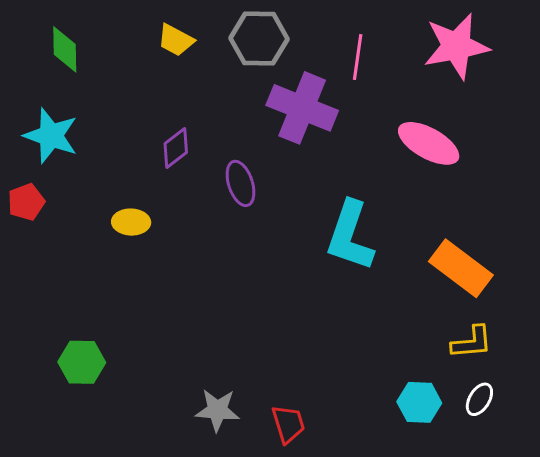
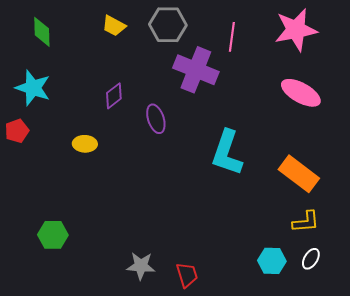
pink ellipse: (429, 143) -> (301, 93), moved

